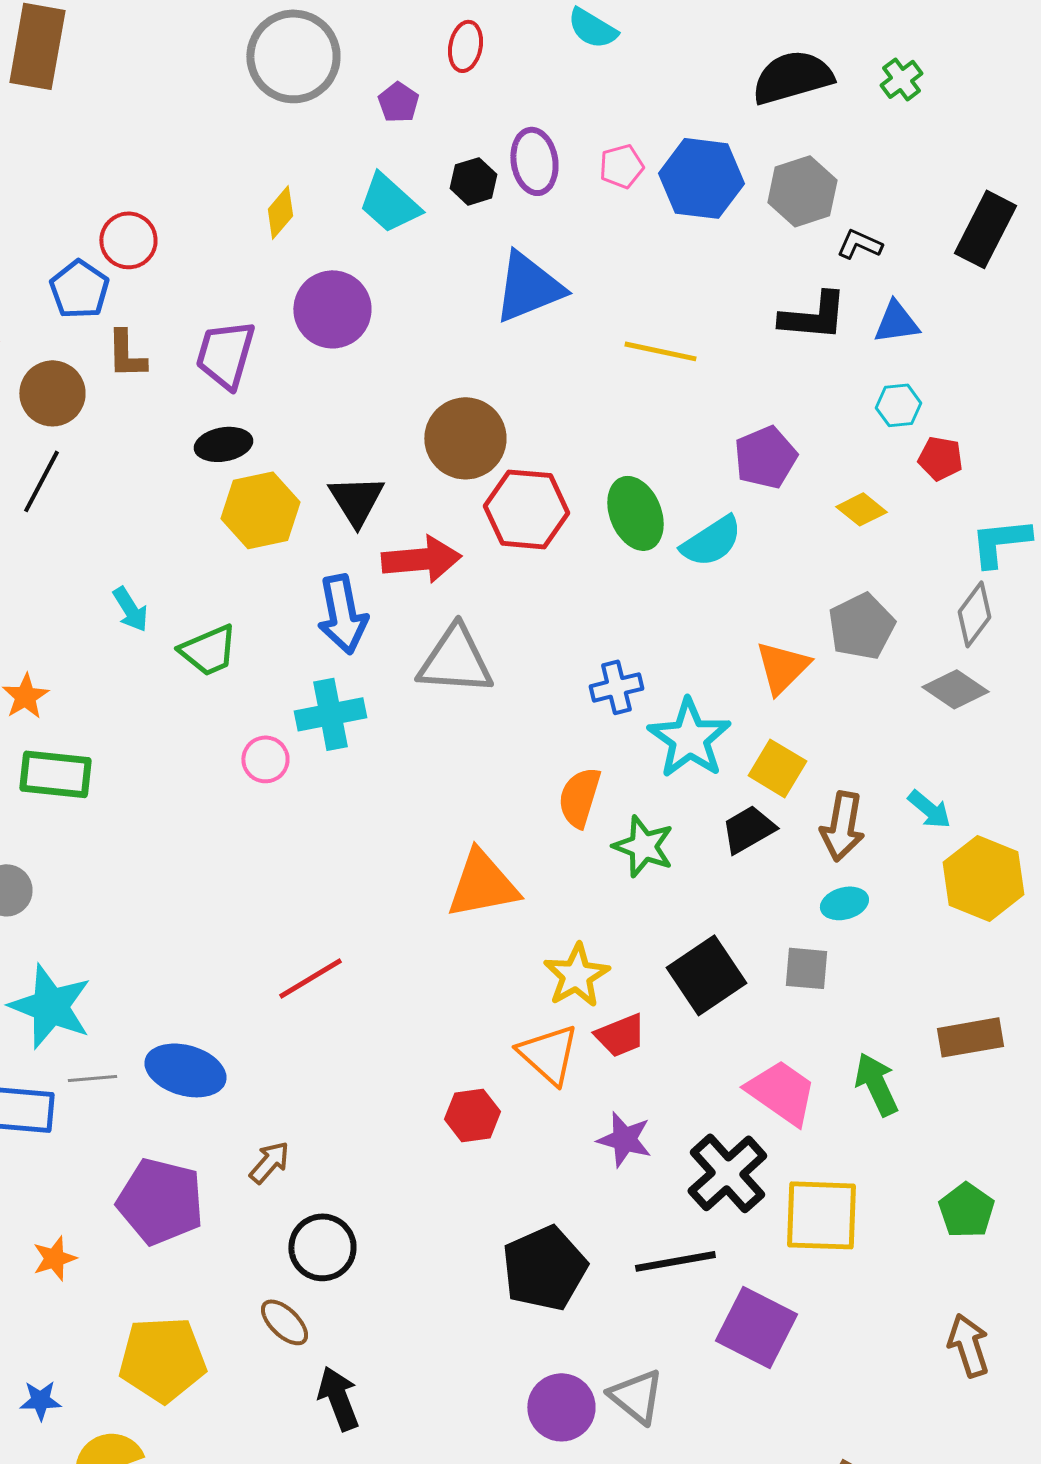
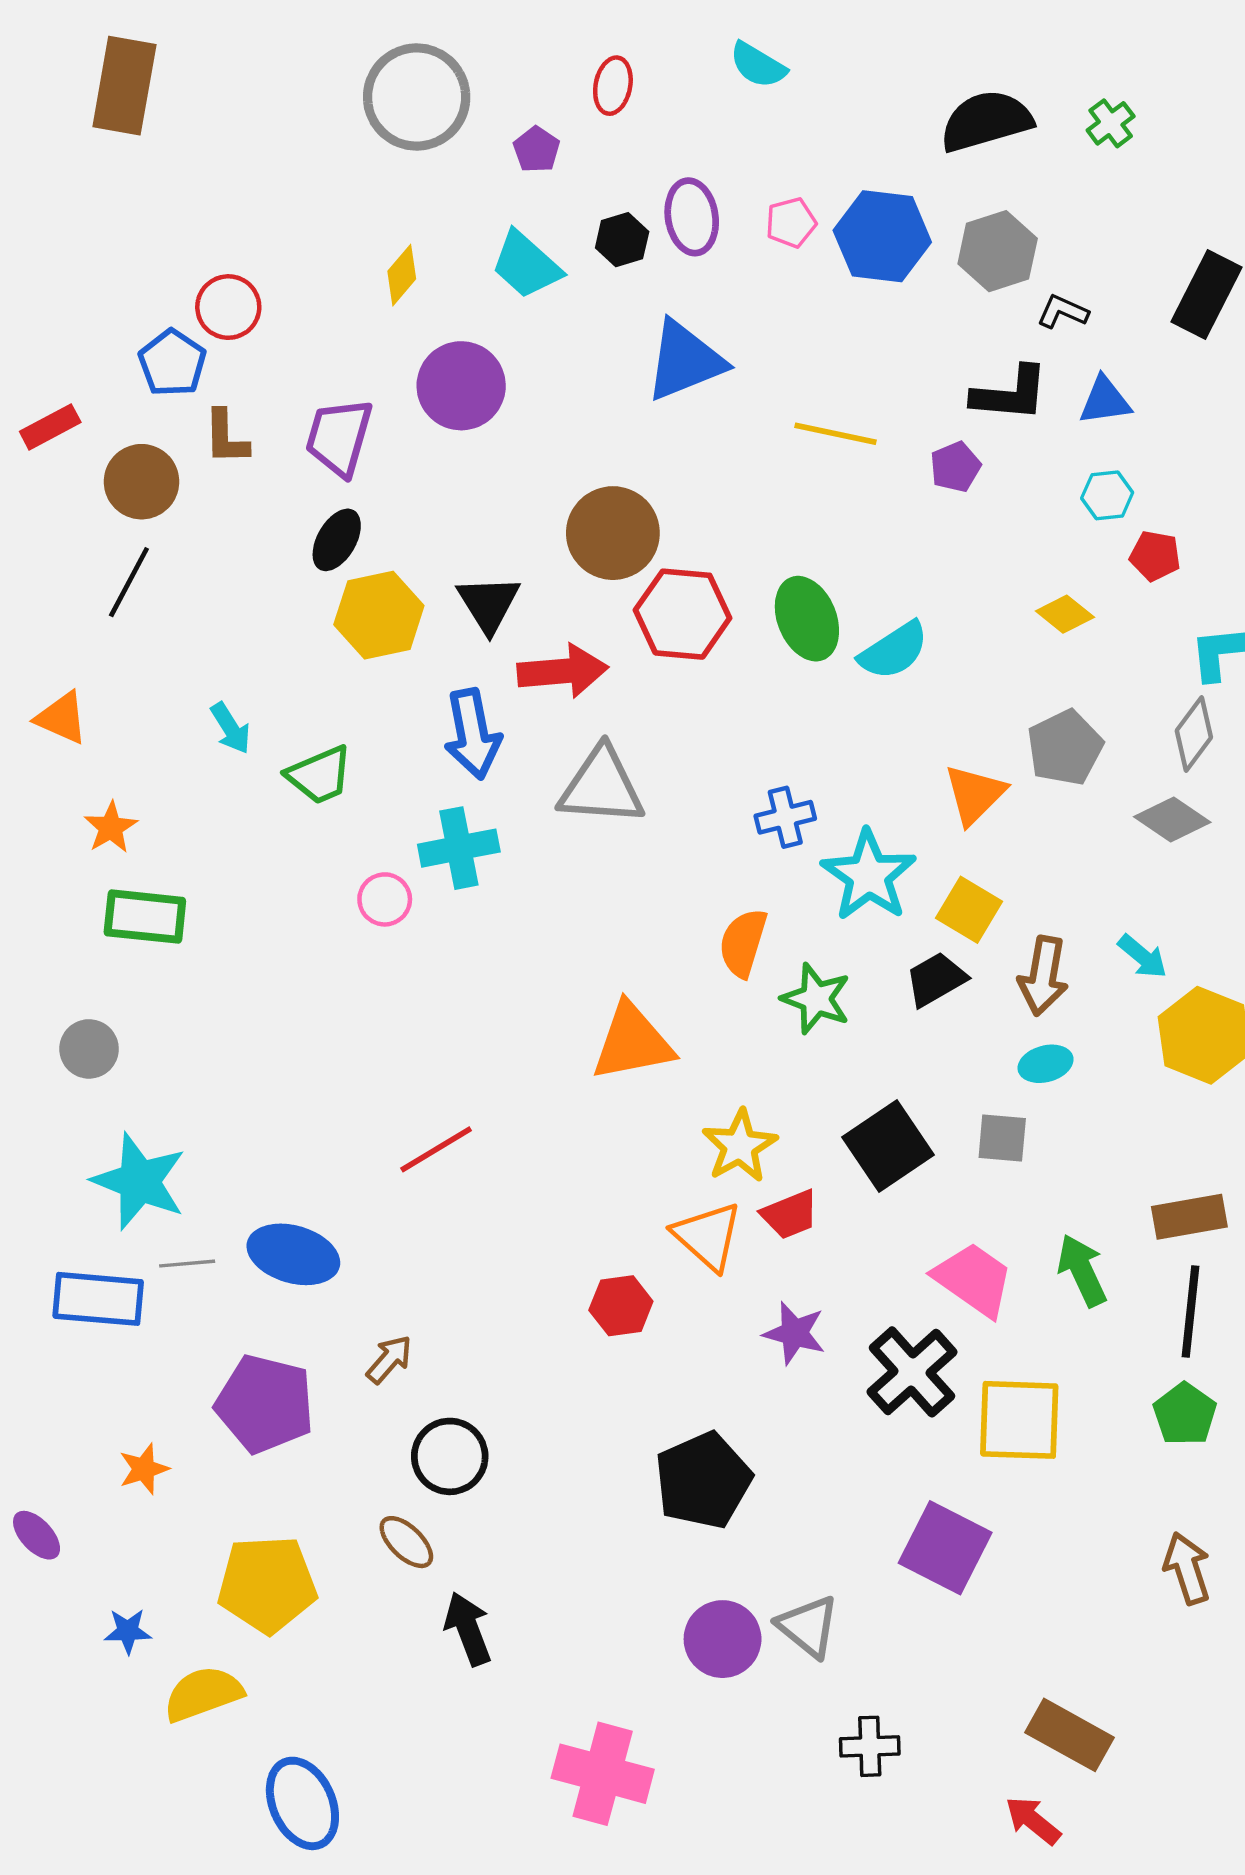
black ellipse: (223, 444) -> (337, 540), turned -50
purple pentagon: (765, 457) -> (955, 467), moved, size x0.7
black line: (675, 1261) -> (1190, 1311), moved, turned -74

